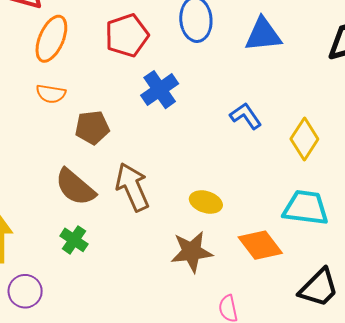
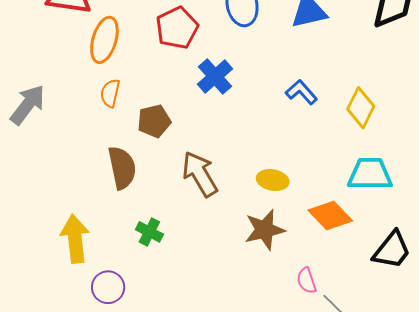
orange semicircle: (51, 94) -> (110, 93), turned 100
brown semicircle: (75, 187) -> (122, 168), moved, turned -135

